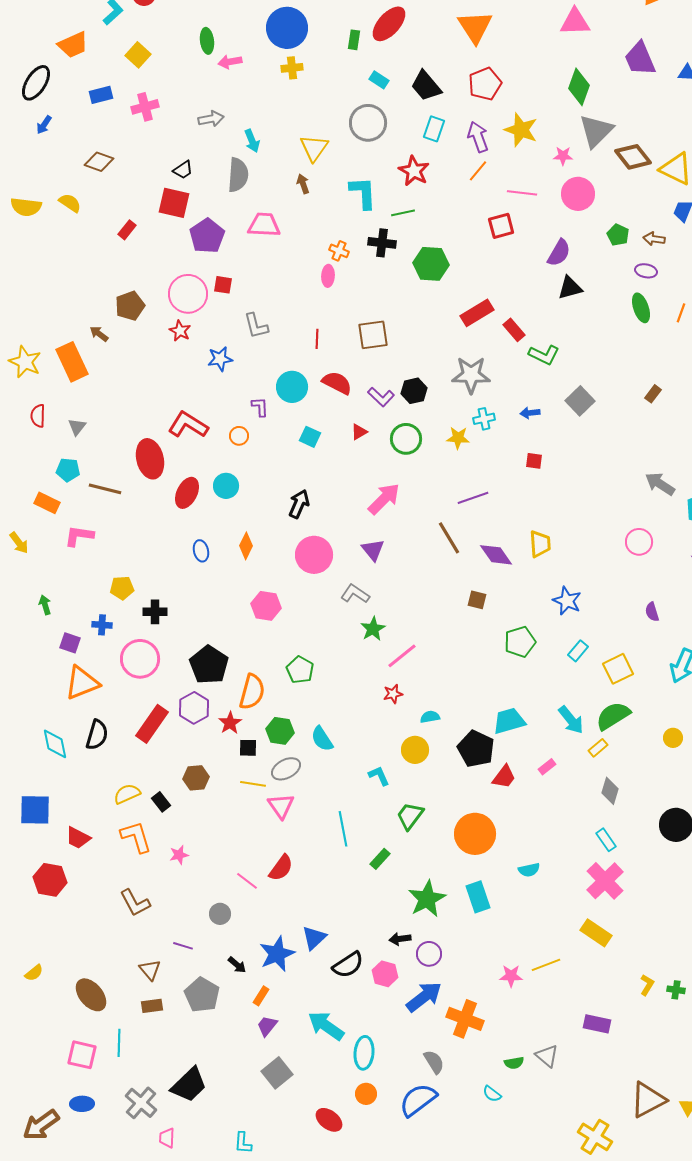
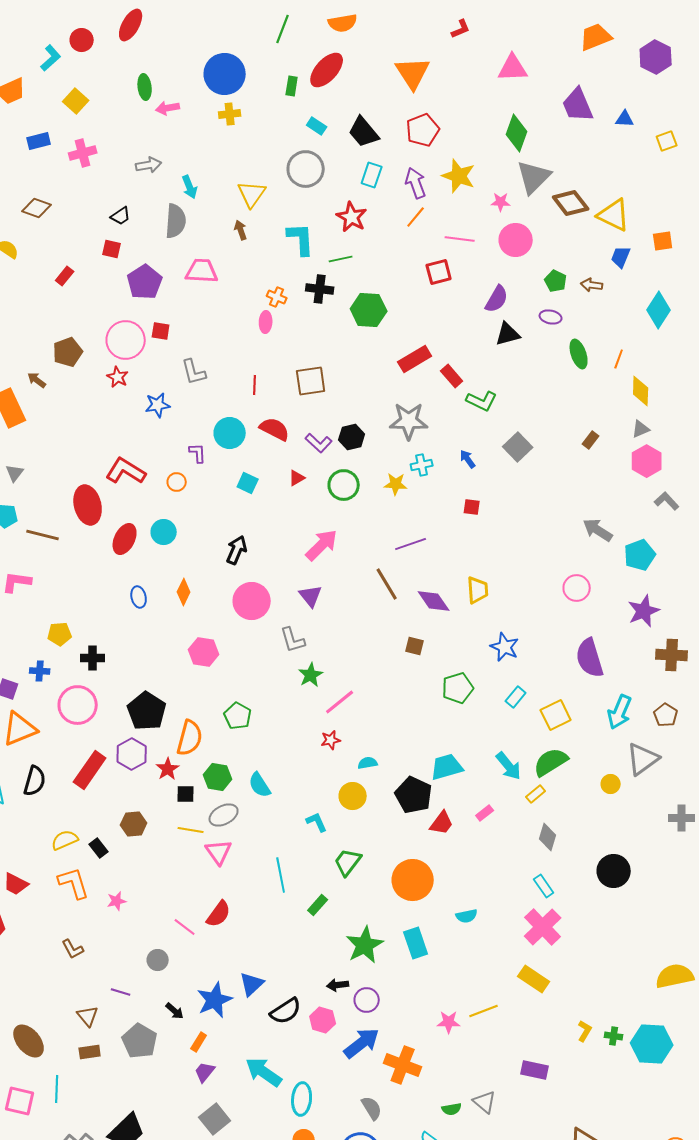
red square: (174, 203) -> (112, 249), size x0.6
purple ellipse: (646, 271) -> (551, 317), moved
blue arrow: (530, 413) -> (468, 459), turned 60
gray L-shape: (355, 594) -> (293, 640), turned -140
purple semicircle: (652, 612) -> (590, 658), size x2.0
brown L-shape: (135, 903) -> (73, 949), size x0.7

